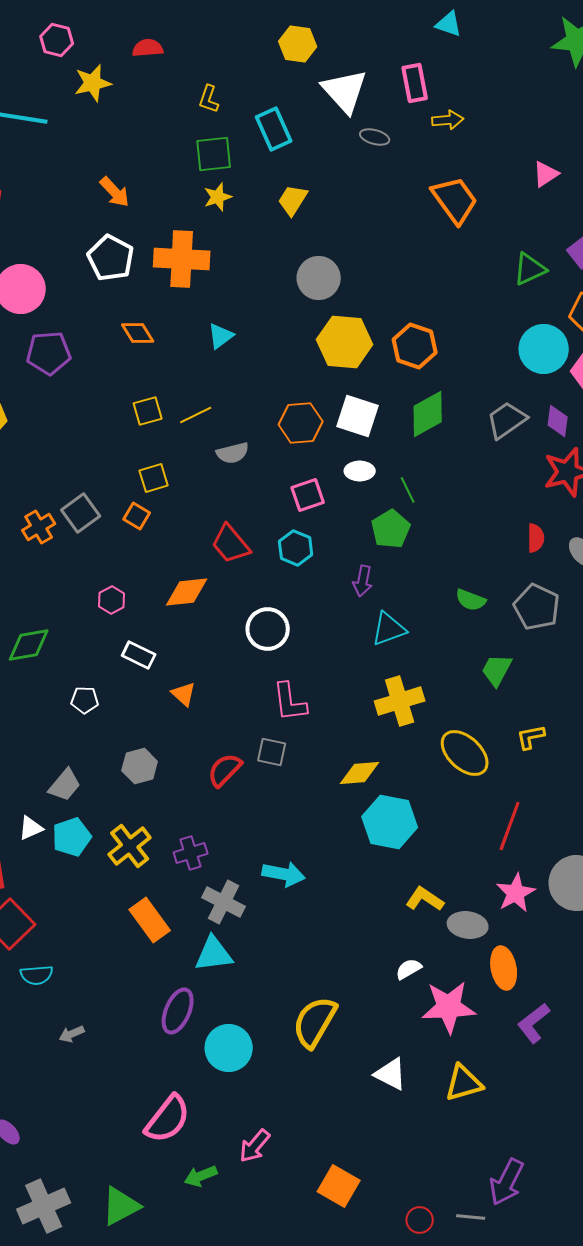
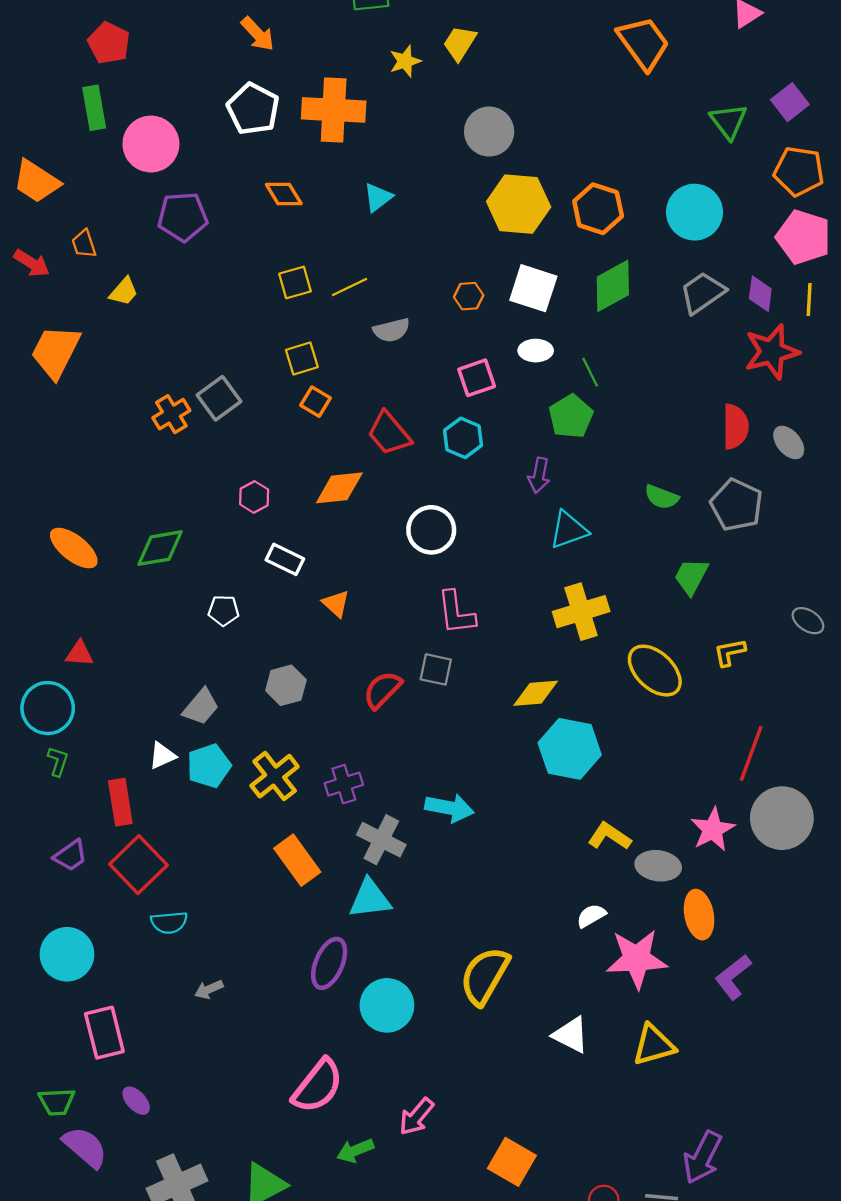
yellow star: (218, 197) -> (405, 61), moved
green triangle: (530, 269) -> (729, 121), turned -42
cyan circle: (544, 349) -> (694, 212), moved
orange hexagon: (301, 423) -> (469, 296), size x0.6
orange square: (137, 516) -> (315, 402), moved
red semicircle: (536, 538) -> (735, 427), size x1.4
red line: (510, 826) -> (751, 753), moved

